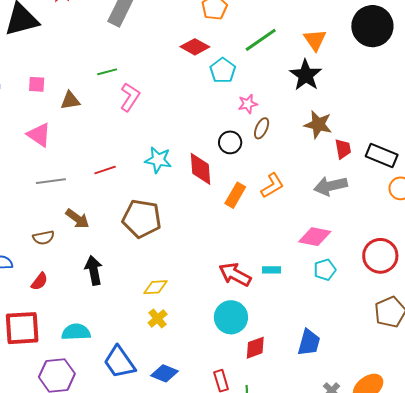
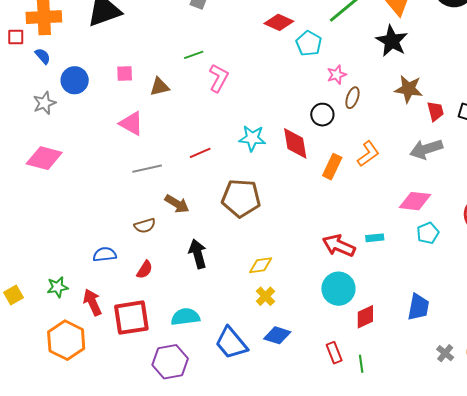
blue diamond: (164, 373) -> (277, 335), moved

